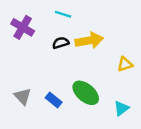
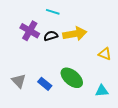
purple cross: (23, 27) -> (30, 31), moved
yellow triangle: (125, 64) -> (105, 54), turned 40
cyan triangle: (121, 108) -> (102, 91), turned 32

